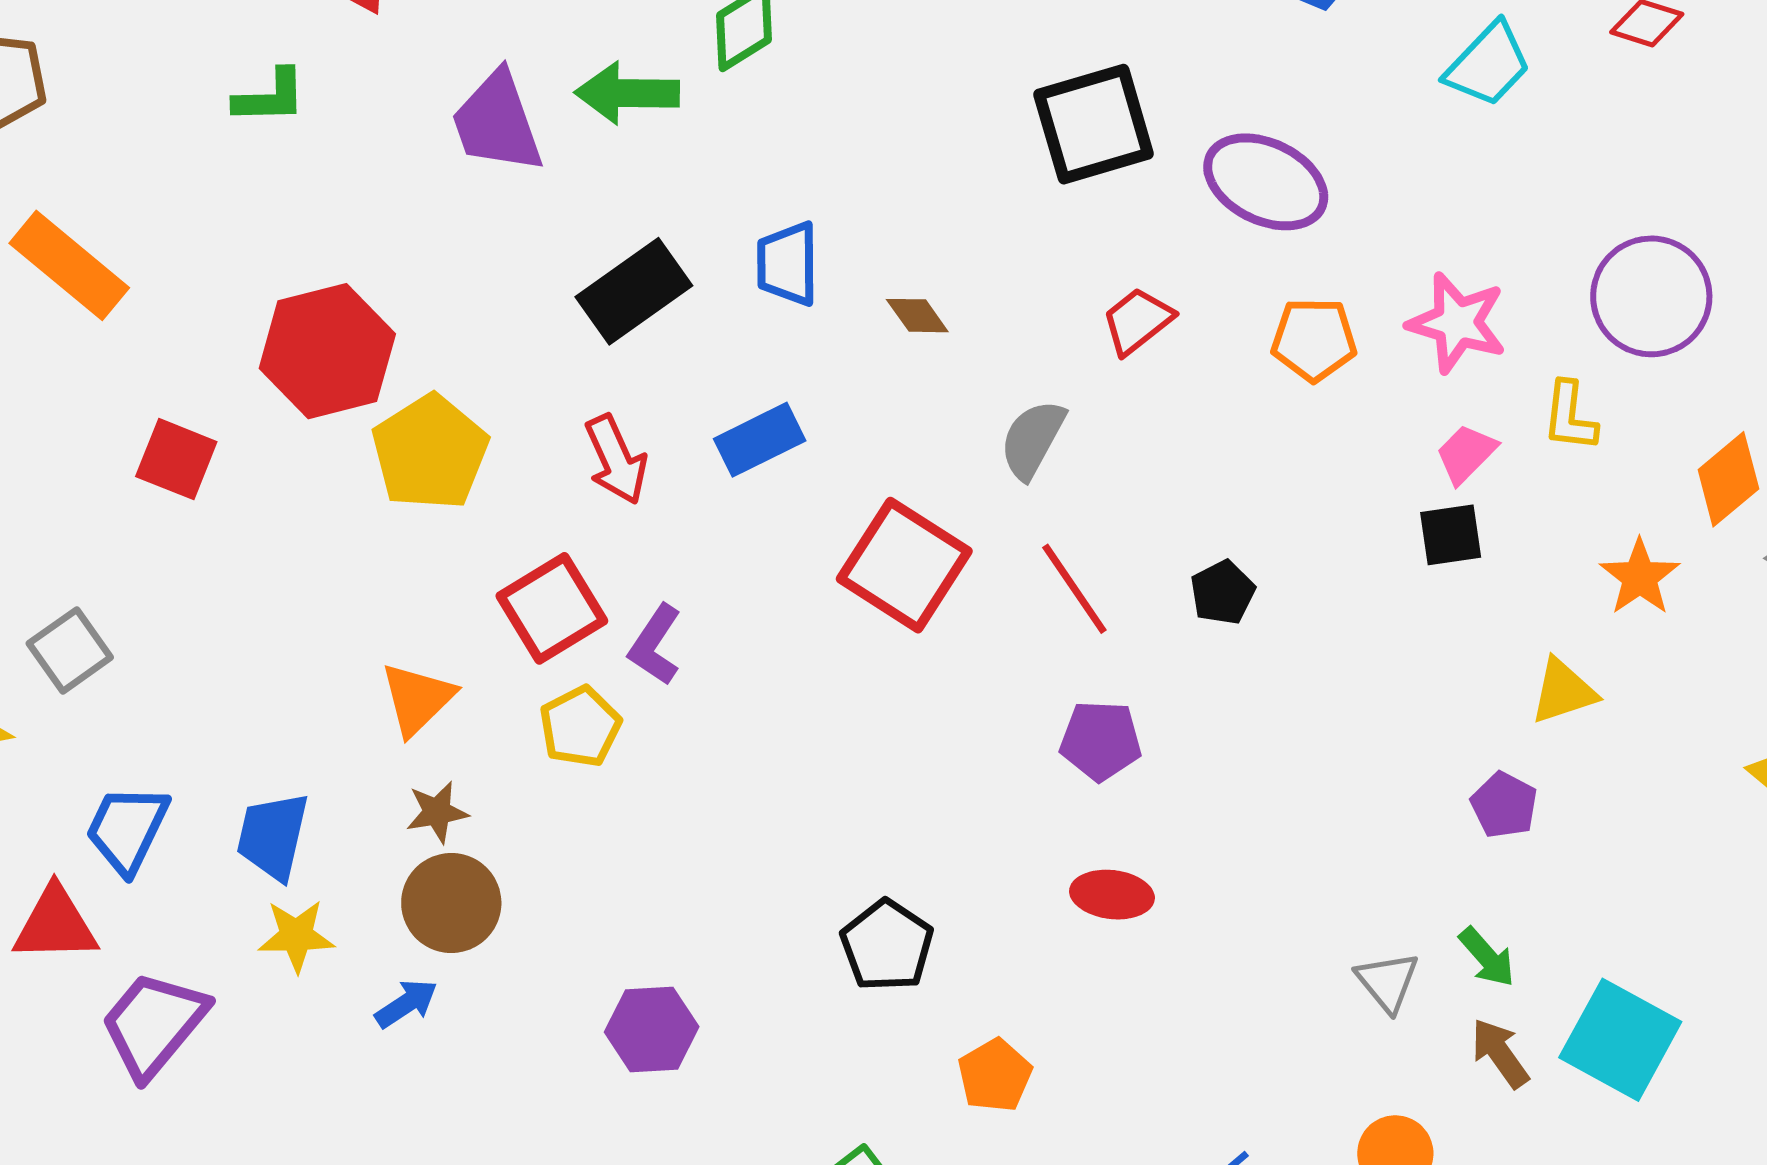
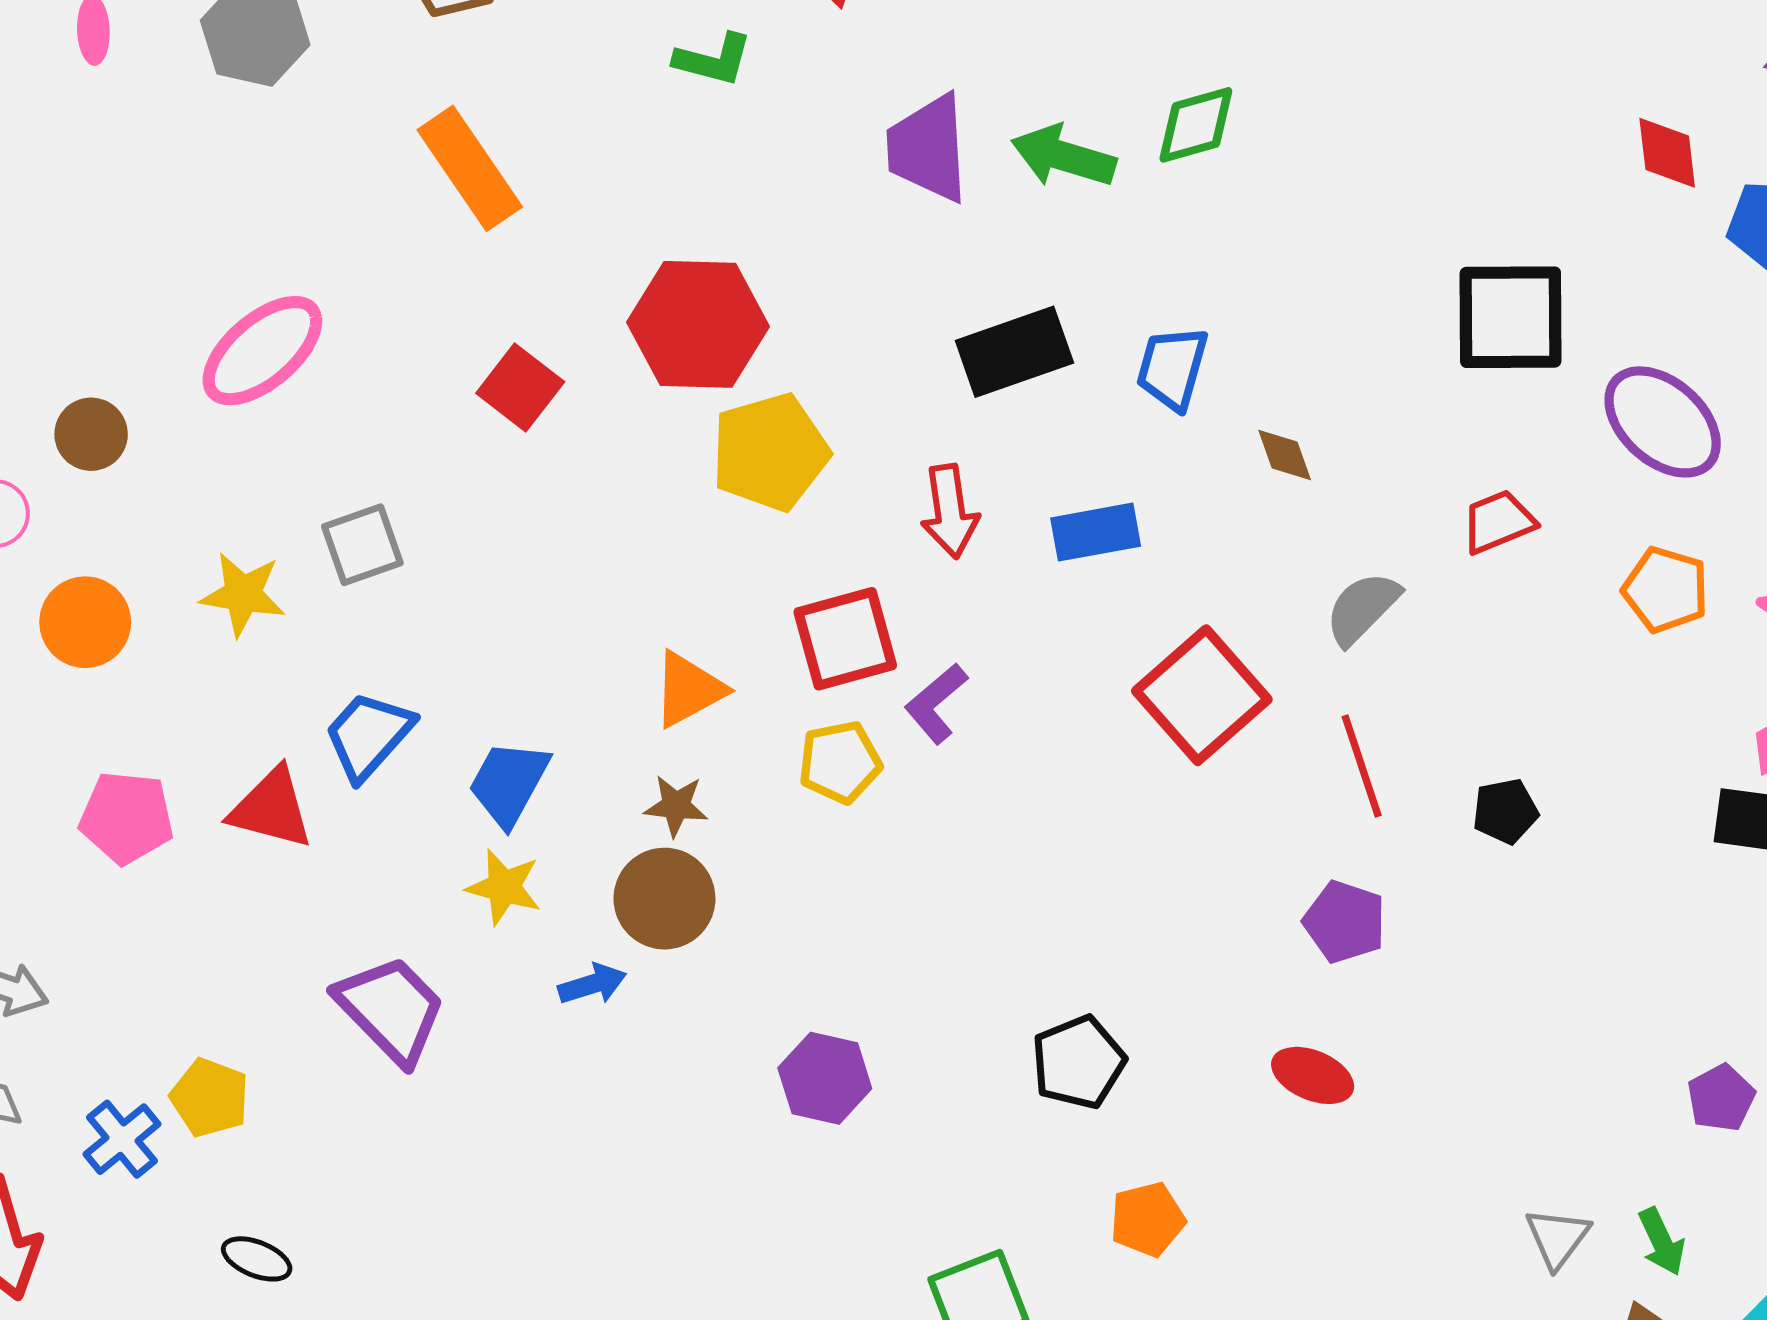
purple trapezoid: (154, 1024) -> (391, 1009), moved, turned 80

